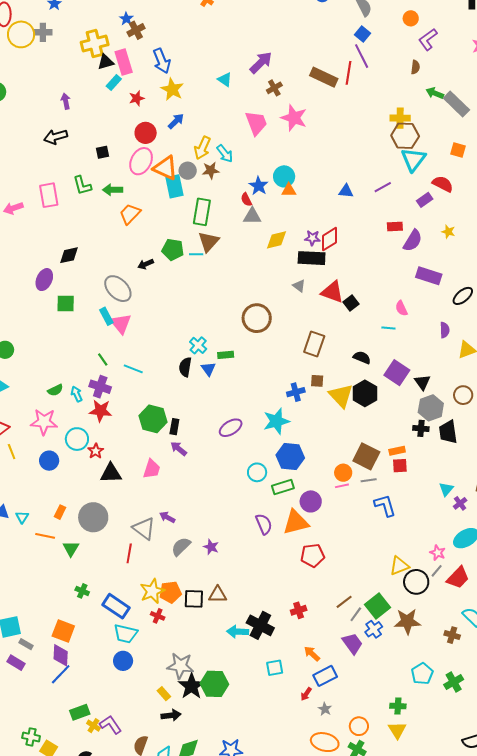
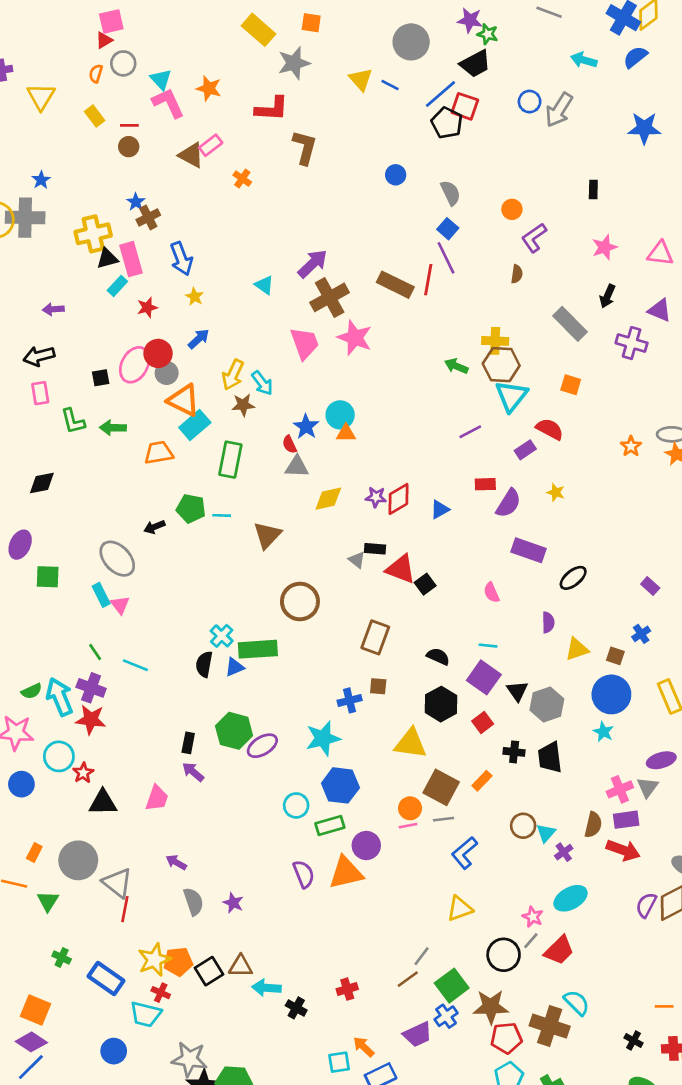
gray cross: (43, 32) -> (25, 218), size x1.6
brown cross: (274, 88) -> (330, 297), size x1.8
yellow star: (172, 89) -> (195, 297), size x0.6
green arrow: (435, 93) -> (456, 366), moved
purple arrow: (66, 101) -> (53, 309), turned -84
pink ellipse: (141, 161) -> (135, 365), moved
gray circle: (188, 171) -> (167, 373), moved
cyan rectangle: (174, 186) -> (195, 425), turned 60
blue triangle: (346, 191) -> (440, 510), moved, turned -35
pink rectangle: (49, 195) -> (40, 393), moved, size x0.7
orange trapezoid: (130, 214) -> (159, 453), moved, turned 35
brown triangle: (208, 242) -> (267, 535), moved
black diamond: (69, 255) -> (42, 483), moved
black rectangle: (312, 258) -> (375, 549), moved, size x0.6
pink triangle: (121, 323) -> (120, 605), size x0.7
cyan line: (388, 328) -> (488, 646), moved
green rectangle: (226, 355) -> (258, 649), size x1.8
blue triangle: (208, 369) -> (235, 667), turned 42
cyan arrow: (77, 394) -> (60, 697), size x1.8
brown circle: (463, 395) -> (523, 826), moved
yellow triangle: (341, 396) -> (411, 743), moved, turned -40
gray hexagon: (431, 408) -> (547, 704), moved
green hexagon: (153, 419) -> (234, 731), moved
orange rectangle: (397, 451) -> (482, 781), turned -35
red square: (400, 466) -> (483, 723), moved, turned -35
blue L-shape: (385, 505) -> (464, 853), turned -115
gray triangle: (144, 529) -> (117, 883), moved
gray semicircle: (181, 547) -> (193, 902), turned 115
red pentagon: (313, 555) -> (506, 1038), moved
yellow triangle: (399, 566) -> (460, 909), moved
black square: (194, 599) -> (209, 971), turned -35
gray line: (356, 614) -> (422, 956), moved
black cross: (260, 625) -> (296, 1008), size x0.6
cyan arrow: (238, 632) -> (266, 988), moved
cyan trapezoid: (126, 634) -> (146, 1014), moved
brown cross: (452, 635) -> (550, 1026), size x1.8
purple trapezoid: (352, 643) -> (418, 1034), turned 100
purple diamond: (61, 655) -> (31, 1042), turned -60
cyan square: (275, 668) -> (339, 1062), moved

